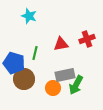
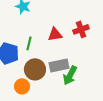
brown circle: (24, 79) -> (35, 69), moved
orange circle: (53, 88) -> (22, 86), moved

